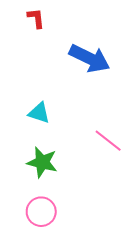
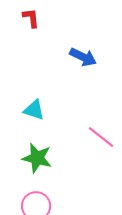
blue arrow: (90, 58) -> (83, 57), size x0.7

